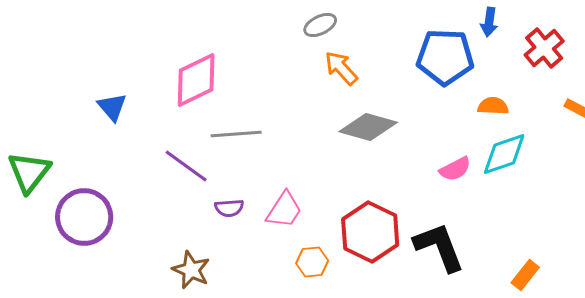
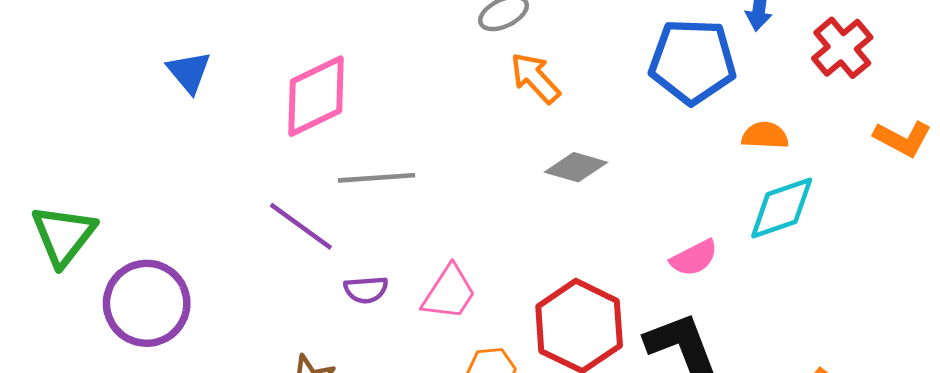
blue triangle: (112, 107) -> (189, 72), moved
gray diamond: (368, 127) -> (576, 167), size x0.7
pink semicircle: (455, 169) -> (694, 258), moved

